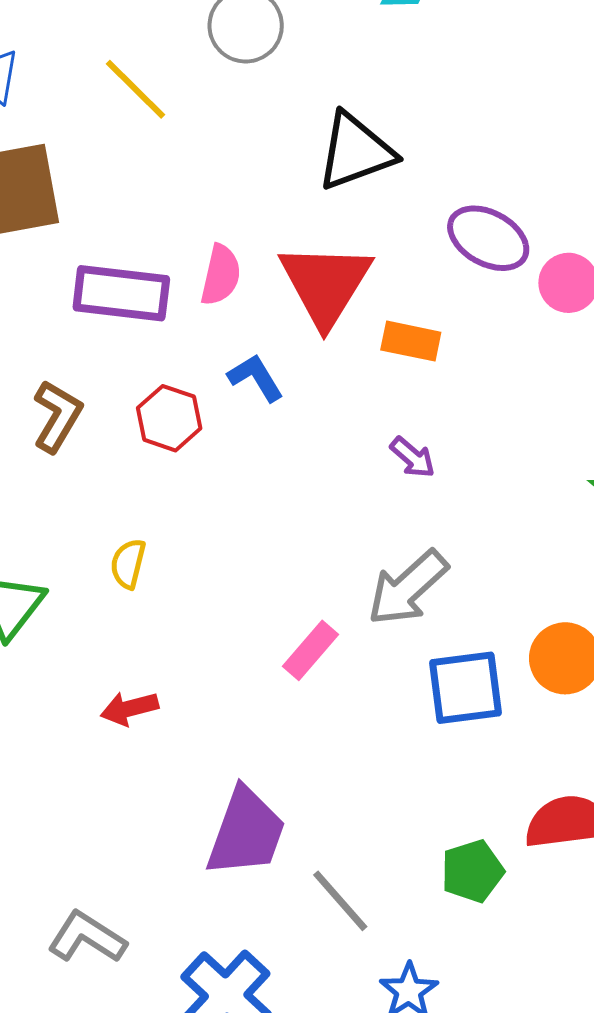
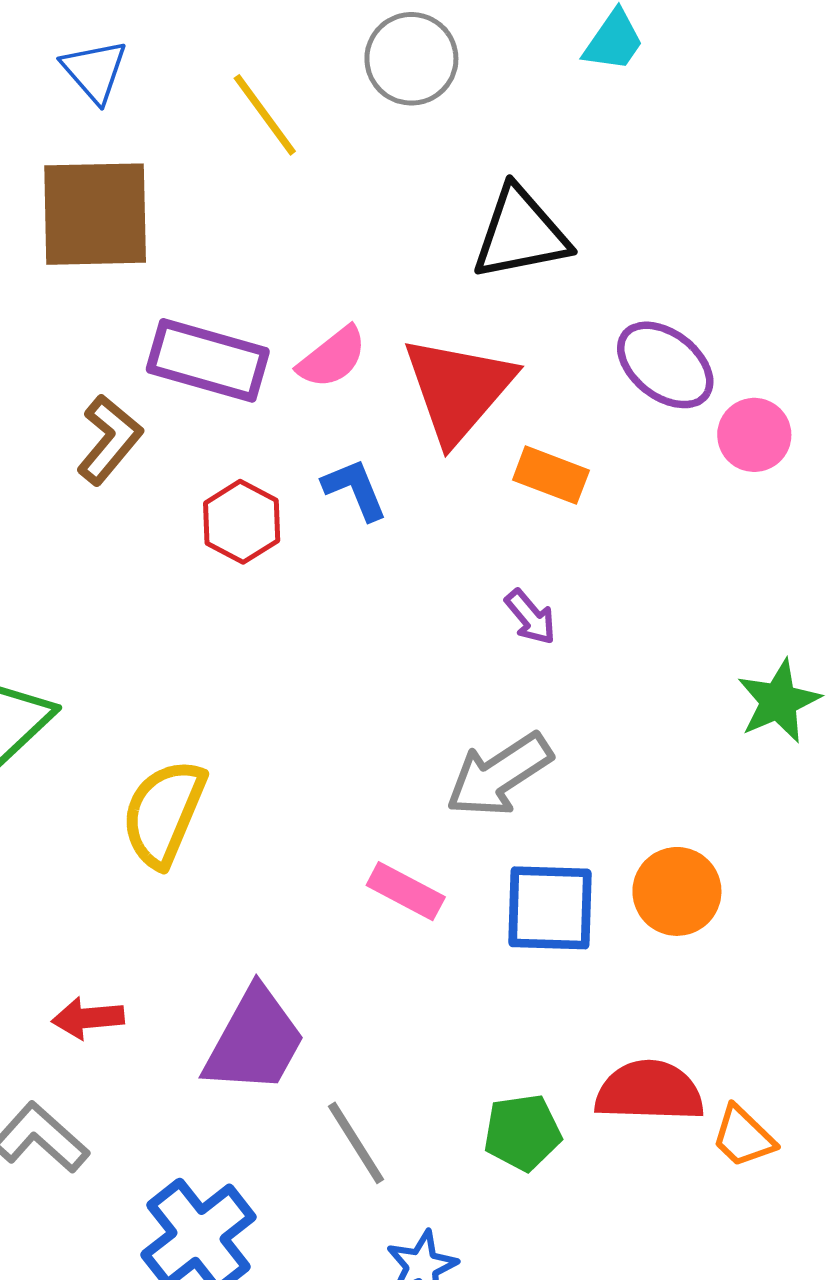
pink semicircle: (221, 275) -> (332, 357), turned 30
brown L-shape: (57, 416) -> (109, 440), moved
yellow semicircle: (128, 564) -> (164, 813), moved, size x1.8
pink rectangle: (310, 650) -> (406, 891), moved, turned 68
red arrow: (129, 708) -> (88, 1018), moved

